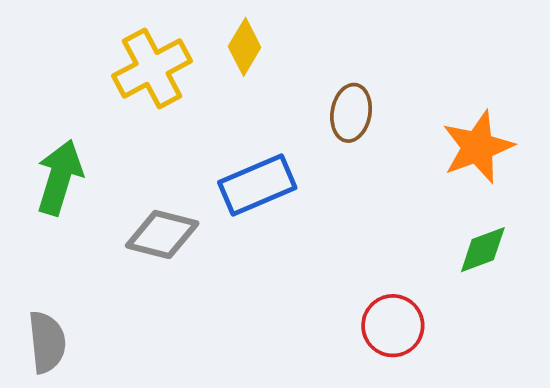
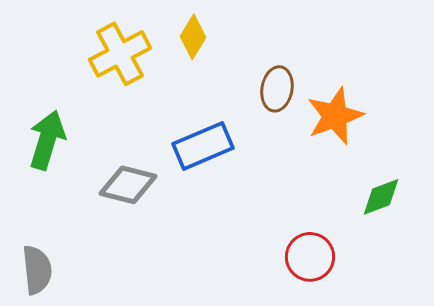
orange star: (478, 147) -> (335, 116), moved

